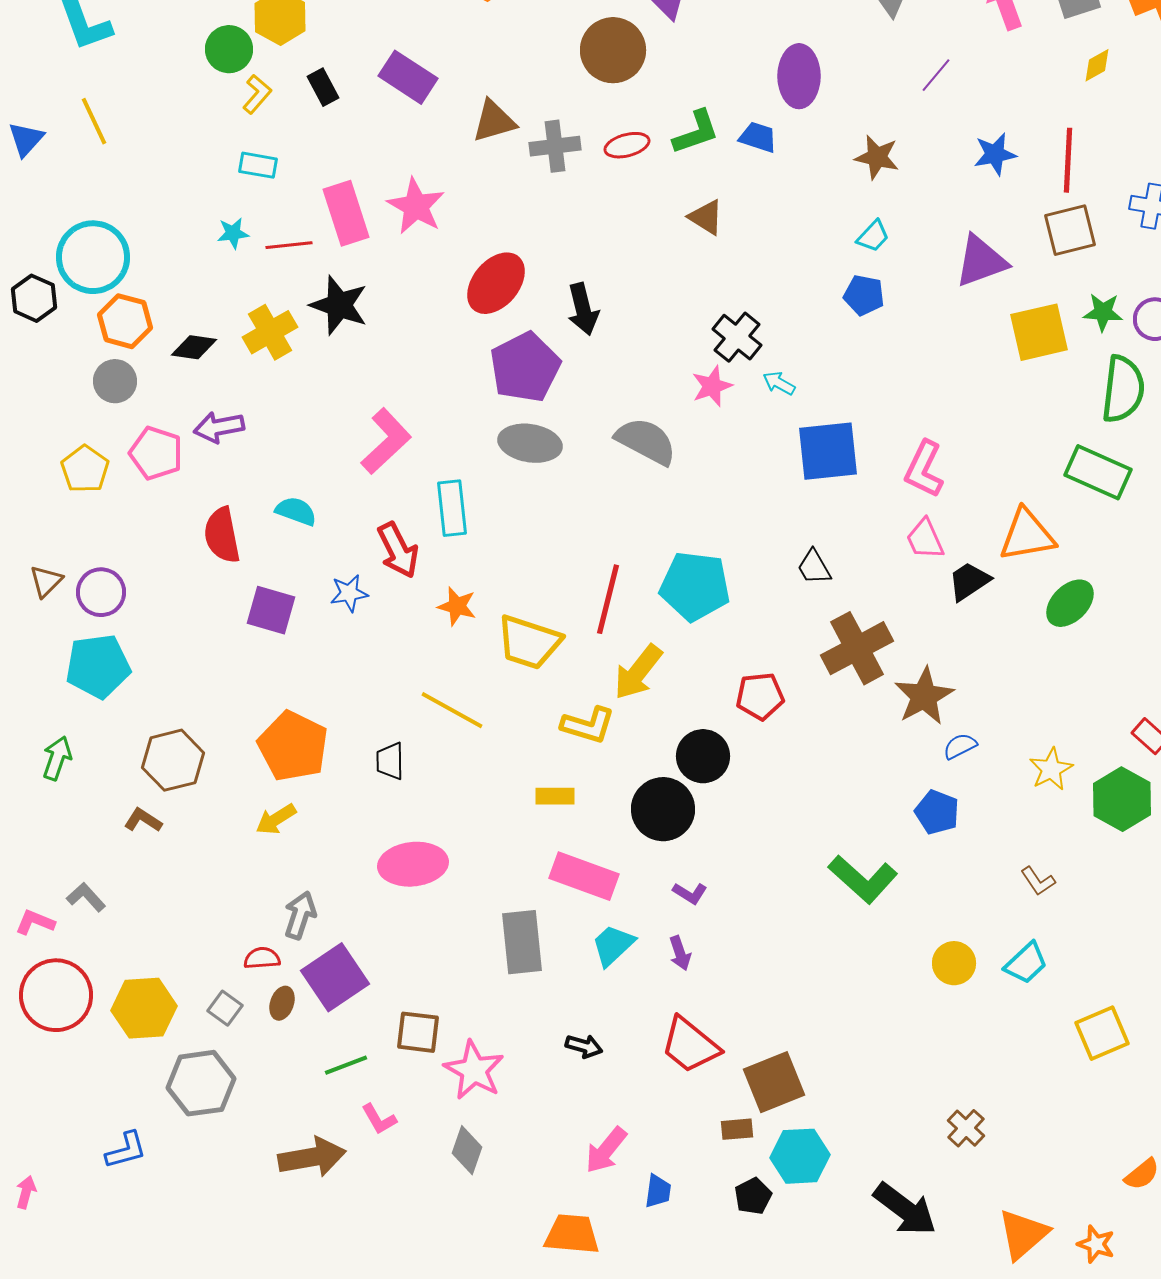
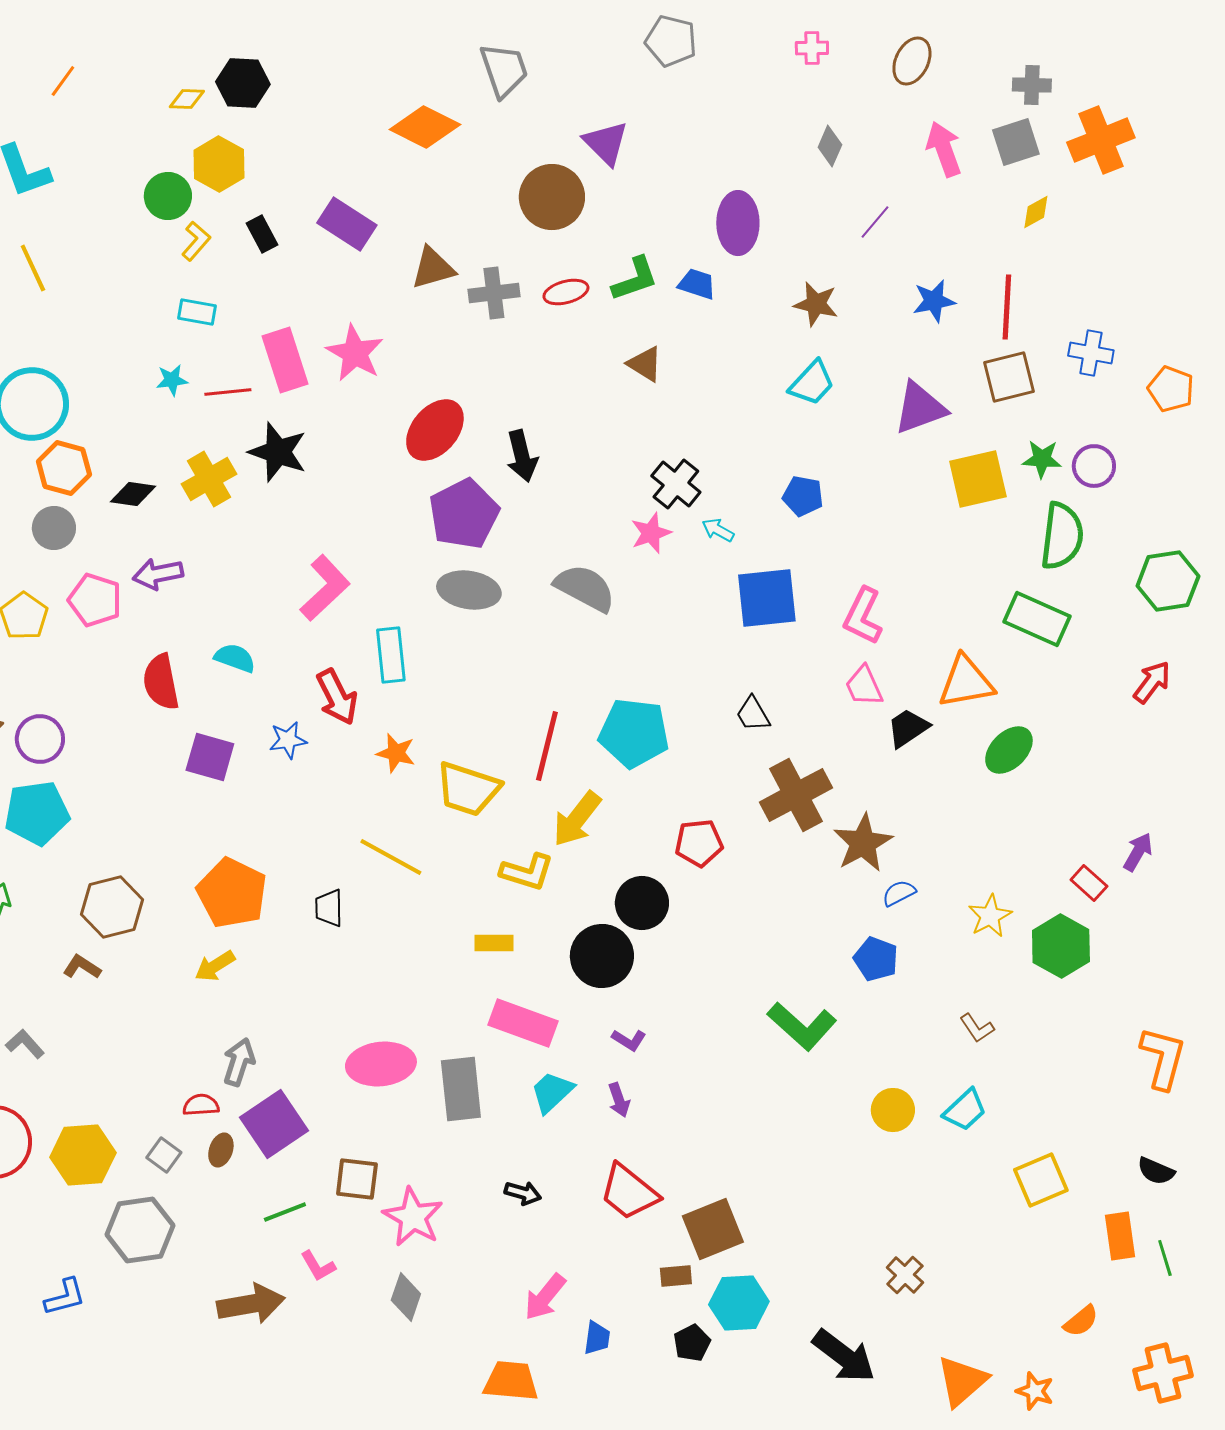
cyan trapezoid: (873, 236) -> (812, 383), size x1.4
blue pentagon: (864, 295) -> (803, 496), moved
pink ellipse: (413, 864) -> (381, 1064), moved

